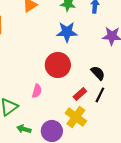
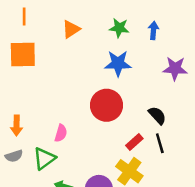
pink semicircle: (37, 91) -> (61, 133), moved
black line: (100, 95) -> (160, 143), turned -42

